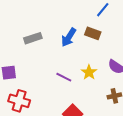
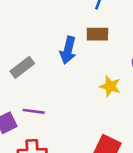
purple line: (64, 77) -> (34, 111), moved

